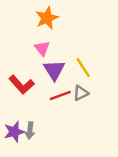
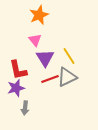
red L-shape: (22, 85) -> (18, 70), turned 30
gray triangle: (81, 93) -> (67, 77), size x1.5
purple star: (14, 132) -> (16, 88), moved

